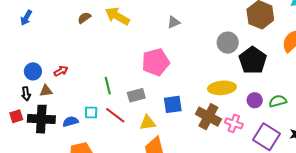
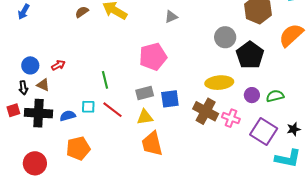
brown triangle: (46, 91) -> (43, 85), turned 32
gray rectangle: (136, 95) -> (145, 93), moved

